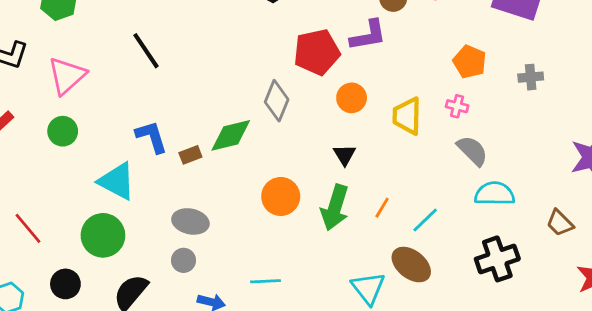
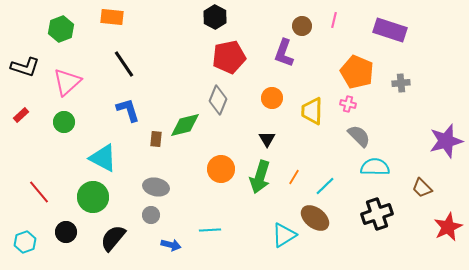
purple L-shape: (368, 35) -> (284, 53), turned 120
red pentagon: (317, 52) -> (229, 57), moved
orange pentagon: (470, 62) -> (357, 72), size x1.4
blue L-shape: (152, 137) -> (128, 110), moved
brown rectangle: (190, 155) -> (156, 139), turned -63
cyan triangle: (368, 288) -> (284, 235), turned 36

